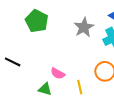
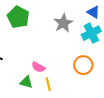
yellow line: (80, 87) -> (48, 84), moved

